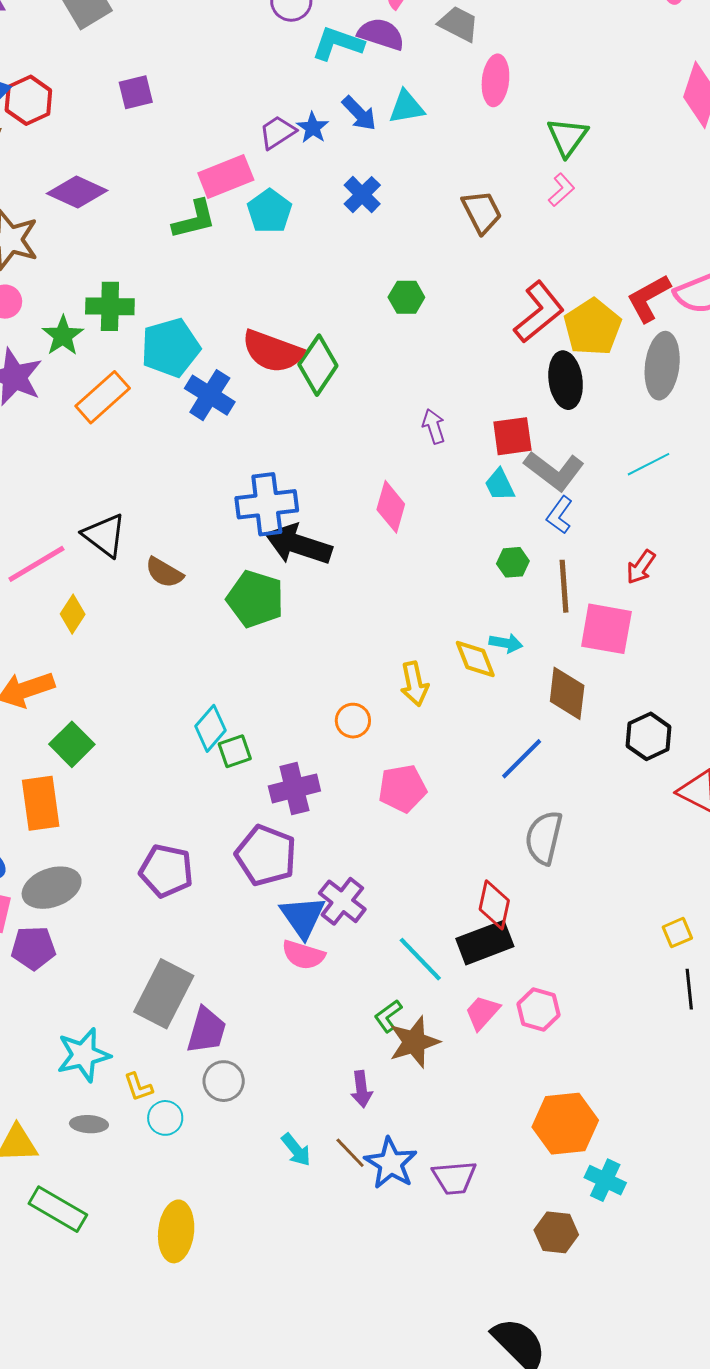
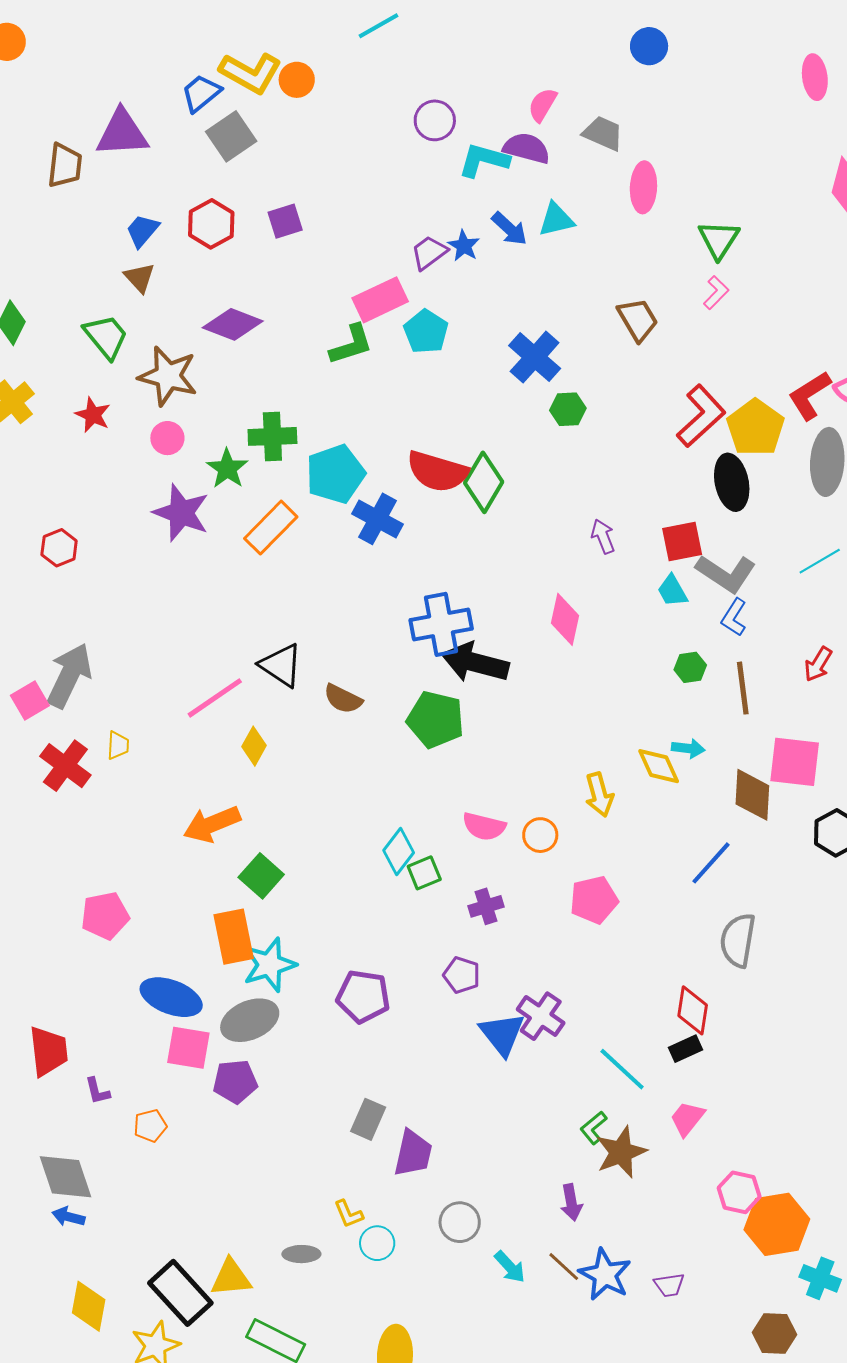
red hexagon: (28, 100) -> (211, 224), moved
blue cross: (362, 195) -> (535, 357), moved, size x1.4
pink square: (606, 629) -> (795, 762), moved
purple cross: (294, 788) -> (486, 906), size x0.7
purple pentagon: (266, 855) -> (462, 975), size x0.6
black rectangle: (485, 943) -> (686, 1049), size x0.6
pink semicircle: (303, 955) -> (484, 826), moved
gray rectangle: (164, 994) -> (368, 1119), size x0.6
pink hexagon: (538, 1010) -> (739, 1192), moved
cyan star: (83, 1055) -> (269, 965), moved
gray circle: (224, 1081) -> (460, 1222), moved
purple trapezoid: (454, 1178) -> (669, 1285), size x0.7

